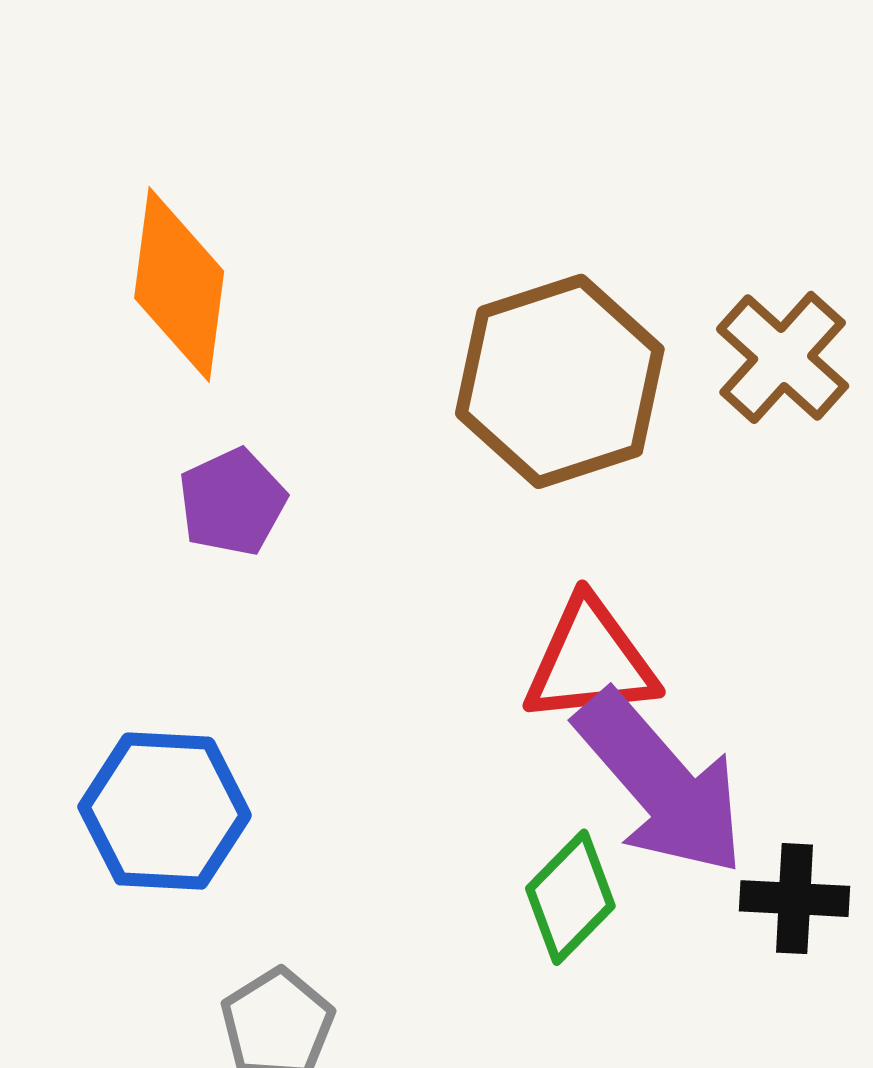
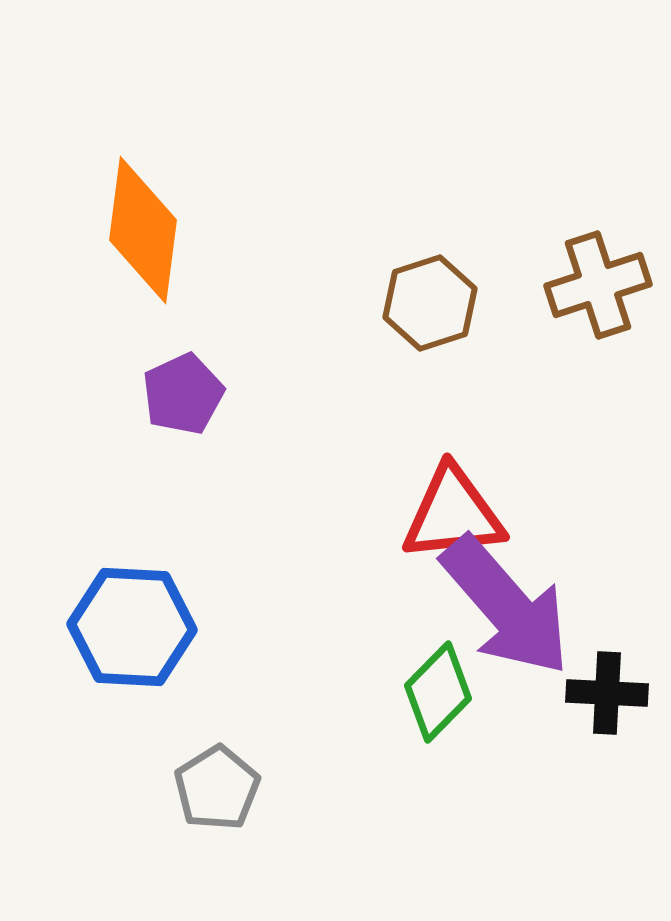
brown cross: (783, 357) -> (598, 285), turned 30
brown hexagon: (560, 381) -> (430, 303), size x0.6

